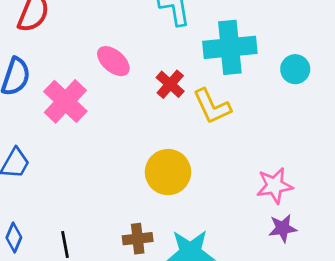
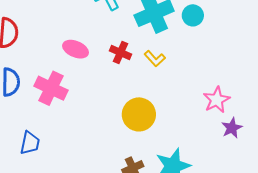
cyan circle: (295, 69) -> (193, 15), moved
yellow L-shape: (212, 106) -> (155, 59), size x0.7

